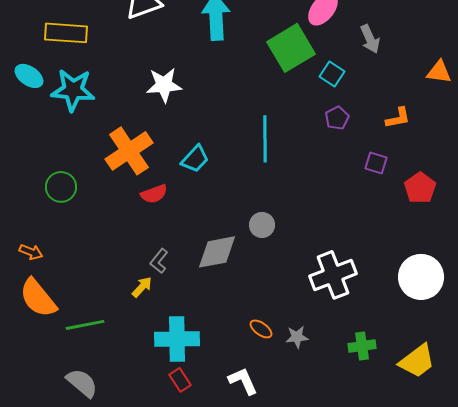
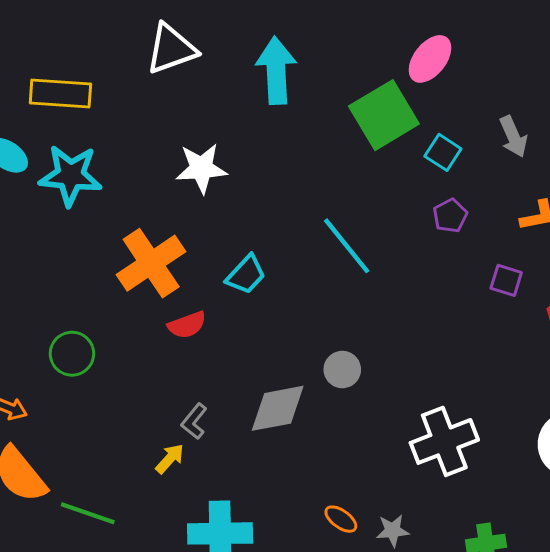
gray arrow: (370, 39) -> (513, 137), moved
cyan line: (265, 139) -> (347, 246), turned -39
green circle: (61, 187) -> (72, 354), moved
green line: (85, 325) -> (88, 513), turned 30

